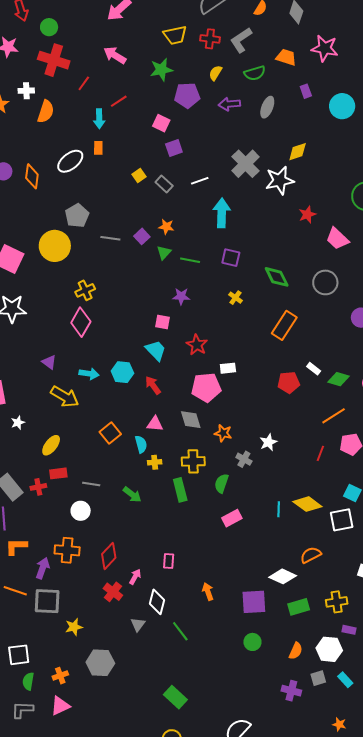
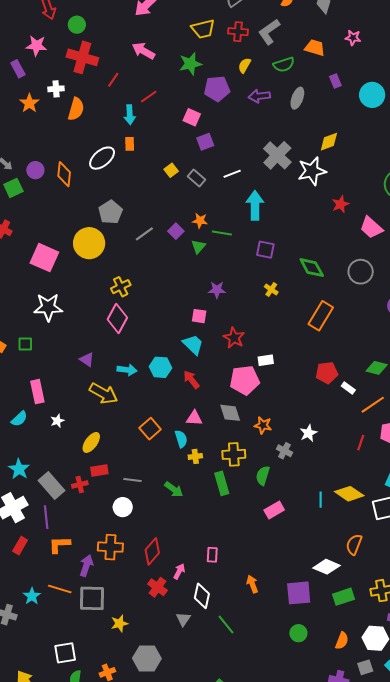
pink star: (325, 48) -> (353, 38), size x0.6
gray line: (110, 238) -> (144, 234), turned -42
green line: (190, 260) -> (222, 233), moved
white rectangle: (314, 369) -> (348, 388), moved
orange semicircle: (311, 555) -> (354, 544), turned -40

